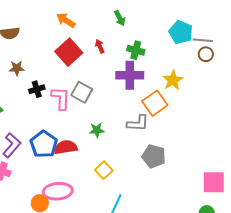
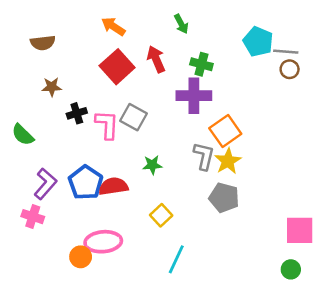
red arrow: (100, 46) -> (156, 59), size x1.5
yellow star: (173, 80) -> (228, 161), moved
gray L-shape: (138, 123) -> (204, 156), turned -80

